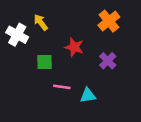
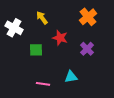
yellow arrow: (41, 22) -> (42, 18), moved
pink line: (62, 87) -> (43, 84), moved

